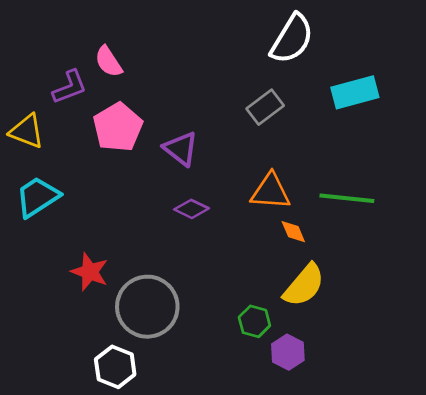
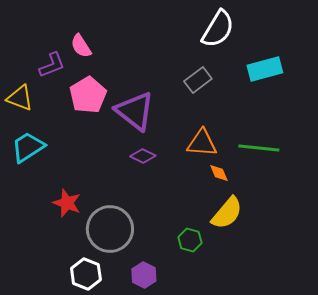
purple triangle: (181, 149) -> (135, 111), size x1.5
purple hexagon: (288, 352) -> (144, 275), moved

